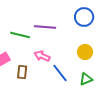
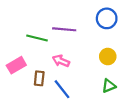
blue line: (60, 73) -> (62, 89), moved

